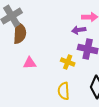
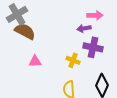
brown semicircle: (20, 33) -> (25, 31), turned -65

